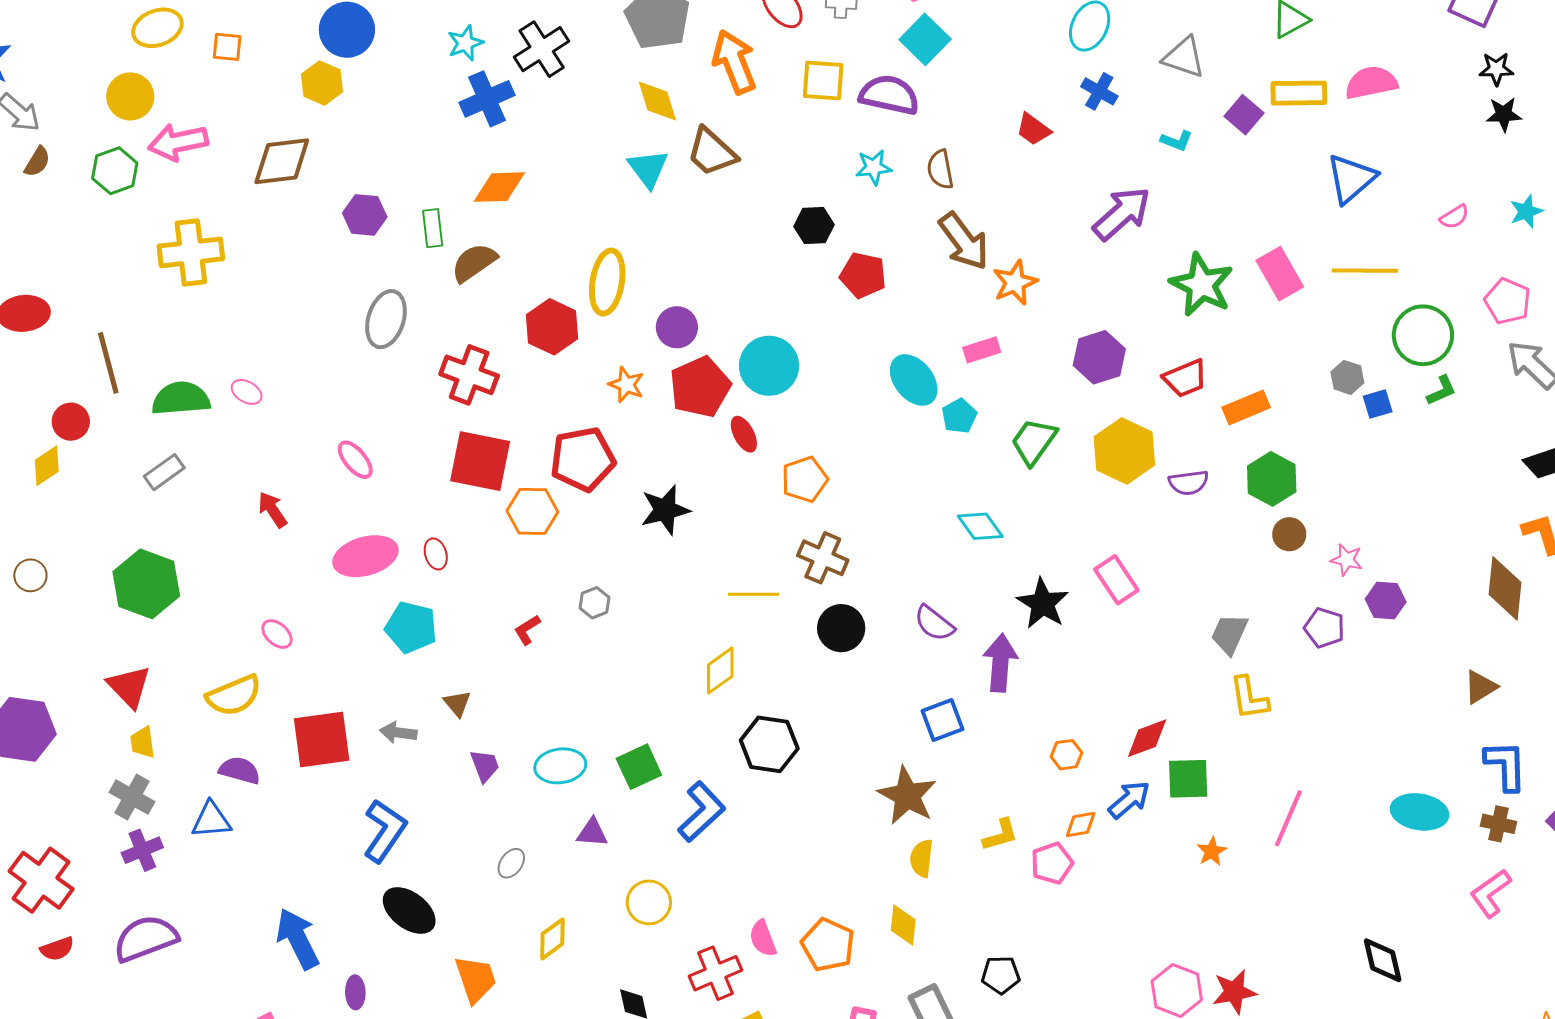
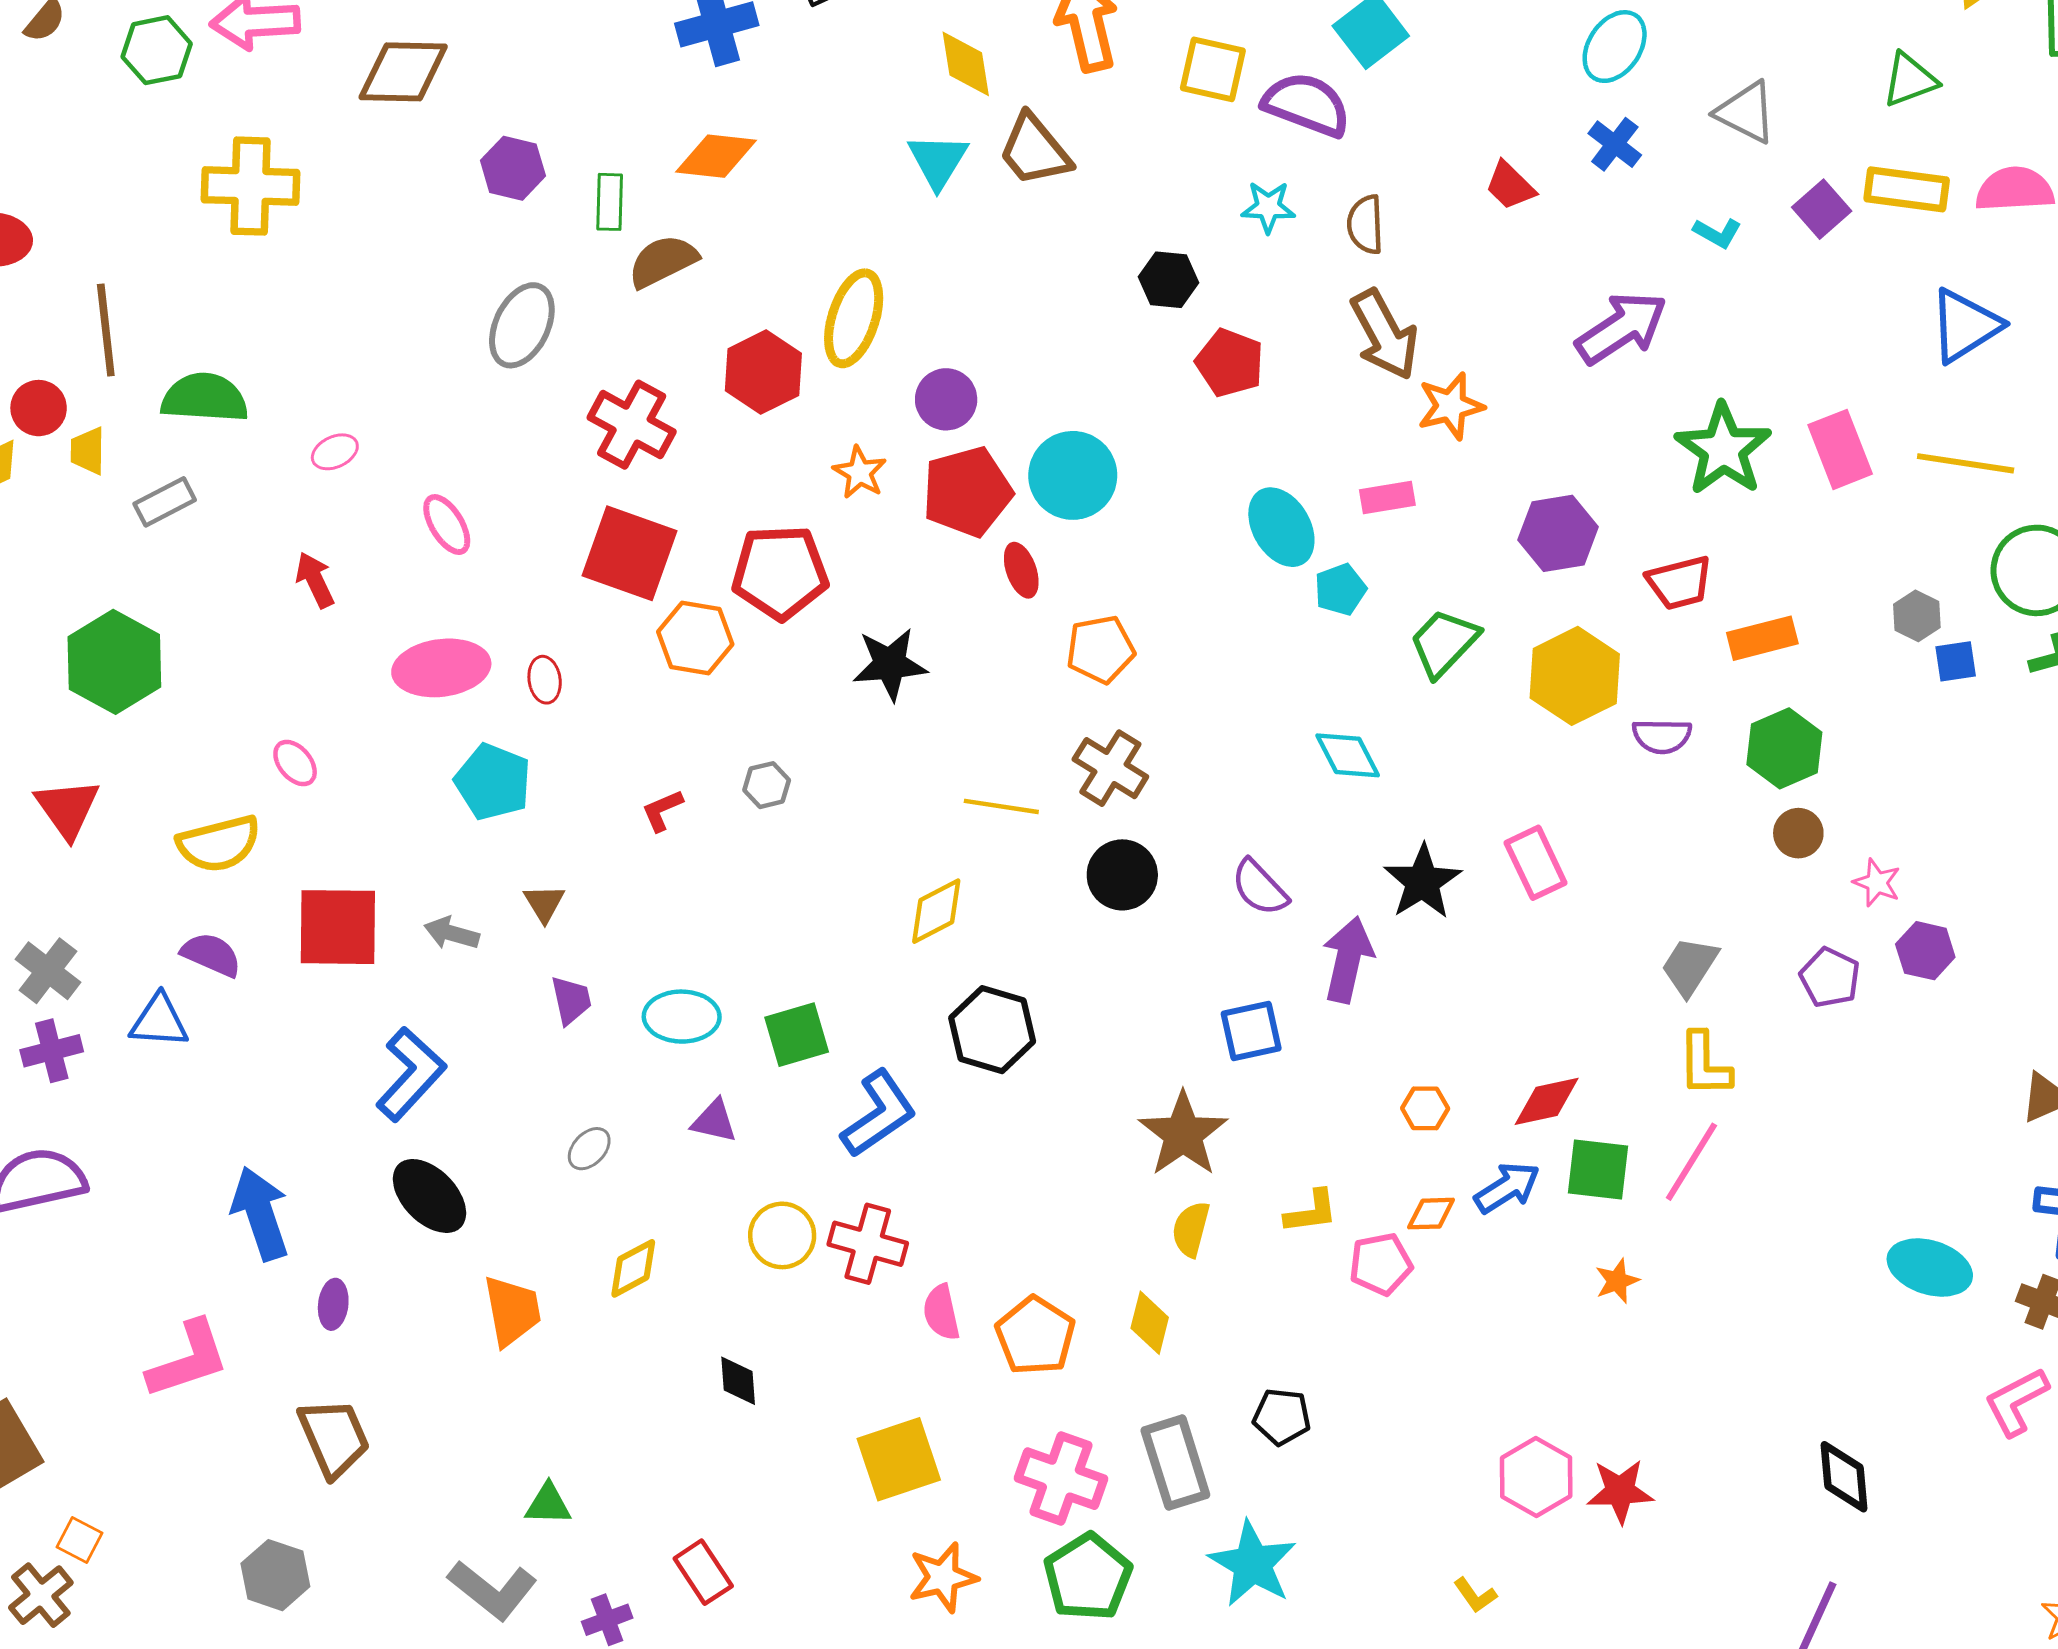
pink ellipse: (247, 392) -> (335, 452), moved, turned -64
yellow trapezoid: (143, 742) -> (88, 451), moved
pink line: (1288, 818) -> (1691, 1162), moved
red cross: (716, 973) -> (868, 1244), moved, turned 30

